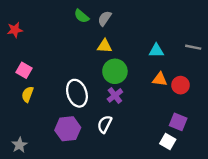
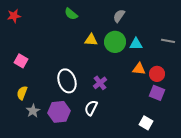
gray semicircle: (105, 18) -> (119, 16), moved
red star: (15, 30) -> (14, 16), moved
green circle: (115, 71) -> (115, 42), moved
yellow semicircle: (28, 94) -> (22, 93), moved
purple square: (178, 122) -> (157, 93), moved
gray star: (19, 145) -> (33, 111), moved

